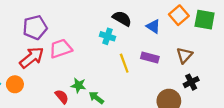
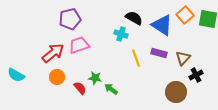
blue triangle: (153, 26) -> (162, 25), size x1.6
purple pentagon: (35, 27) -> (70, 19), moved
brown triangle: (184, 55) -> (183, 58), moved
orange circle: (15, 84) -> (57, 77), moved

